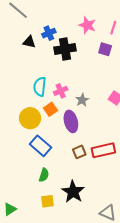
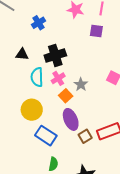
black triangle: (29, 42) -> (22, 54), moved
black cross: (65, 49) -> (55, 55), moved
orange square: (51, 109) -> (66, 96), moved
purple ellipse: (71, 121) -> (71, 119), moved

